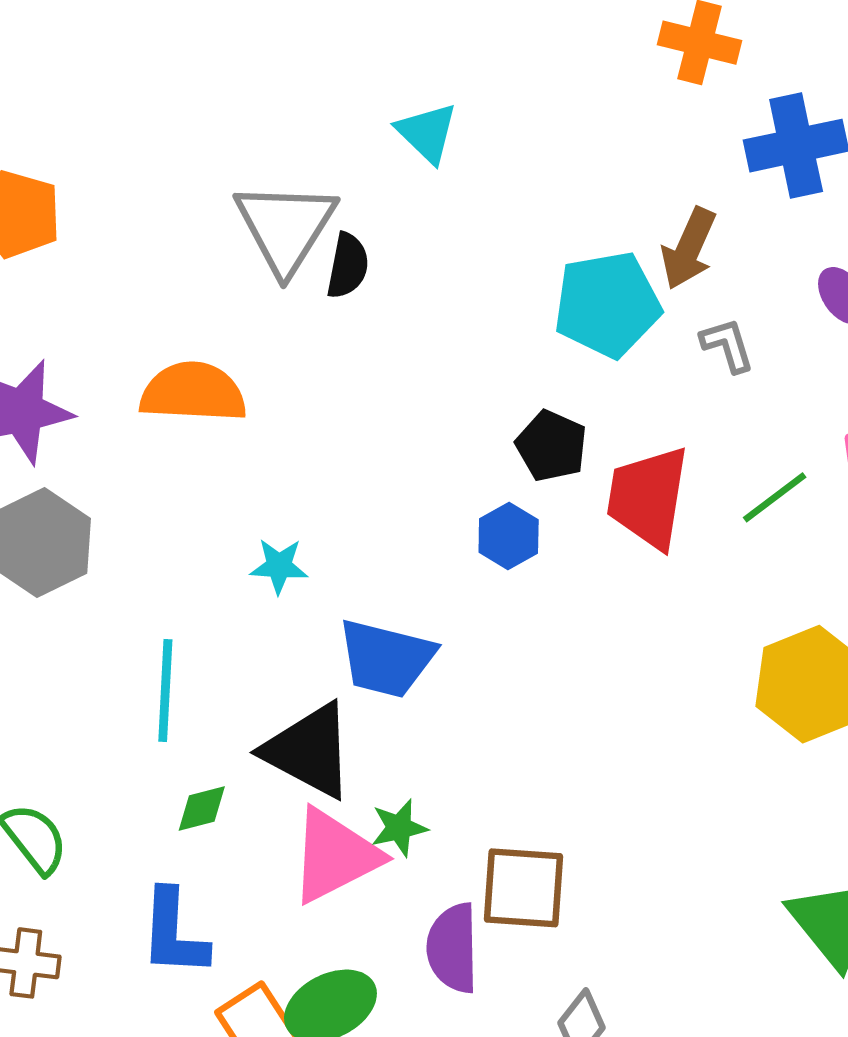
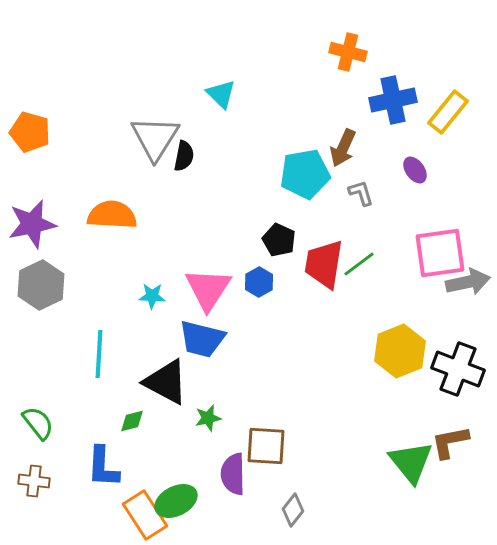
green line: (775, 497) -> (359, 264), moved
green diamond: (202, 808) -> (132, 421), moved
pink triangle: (335, 856) -> (208, 289), moved, turned -30

